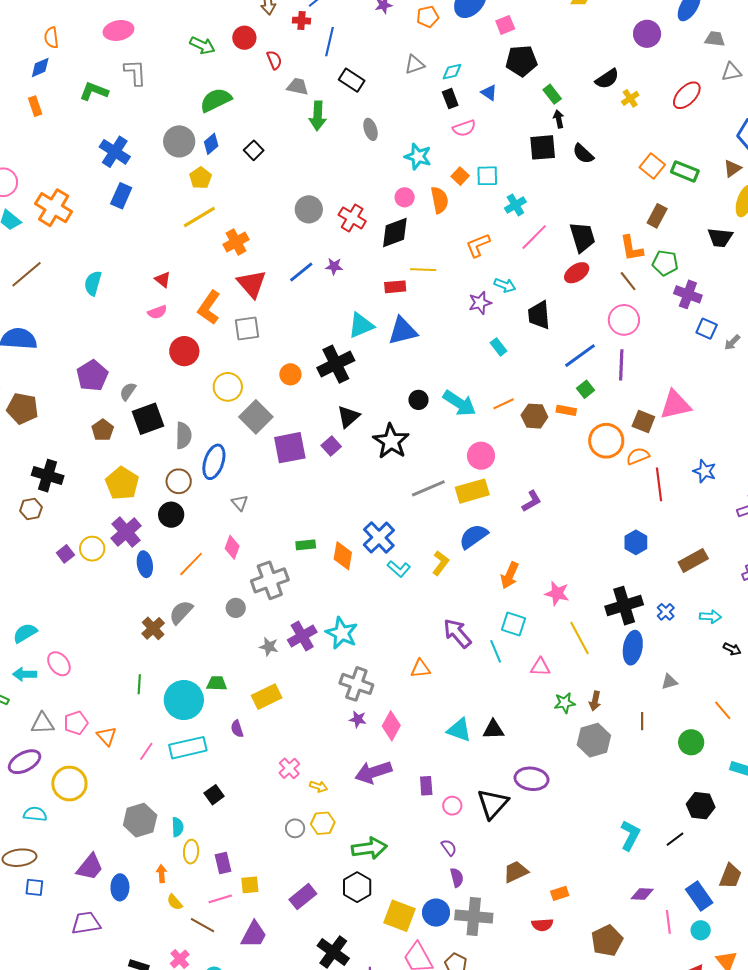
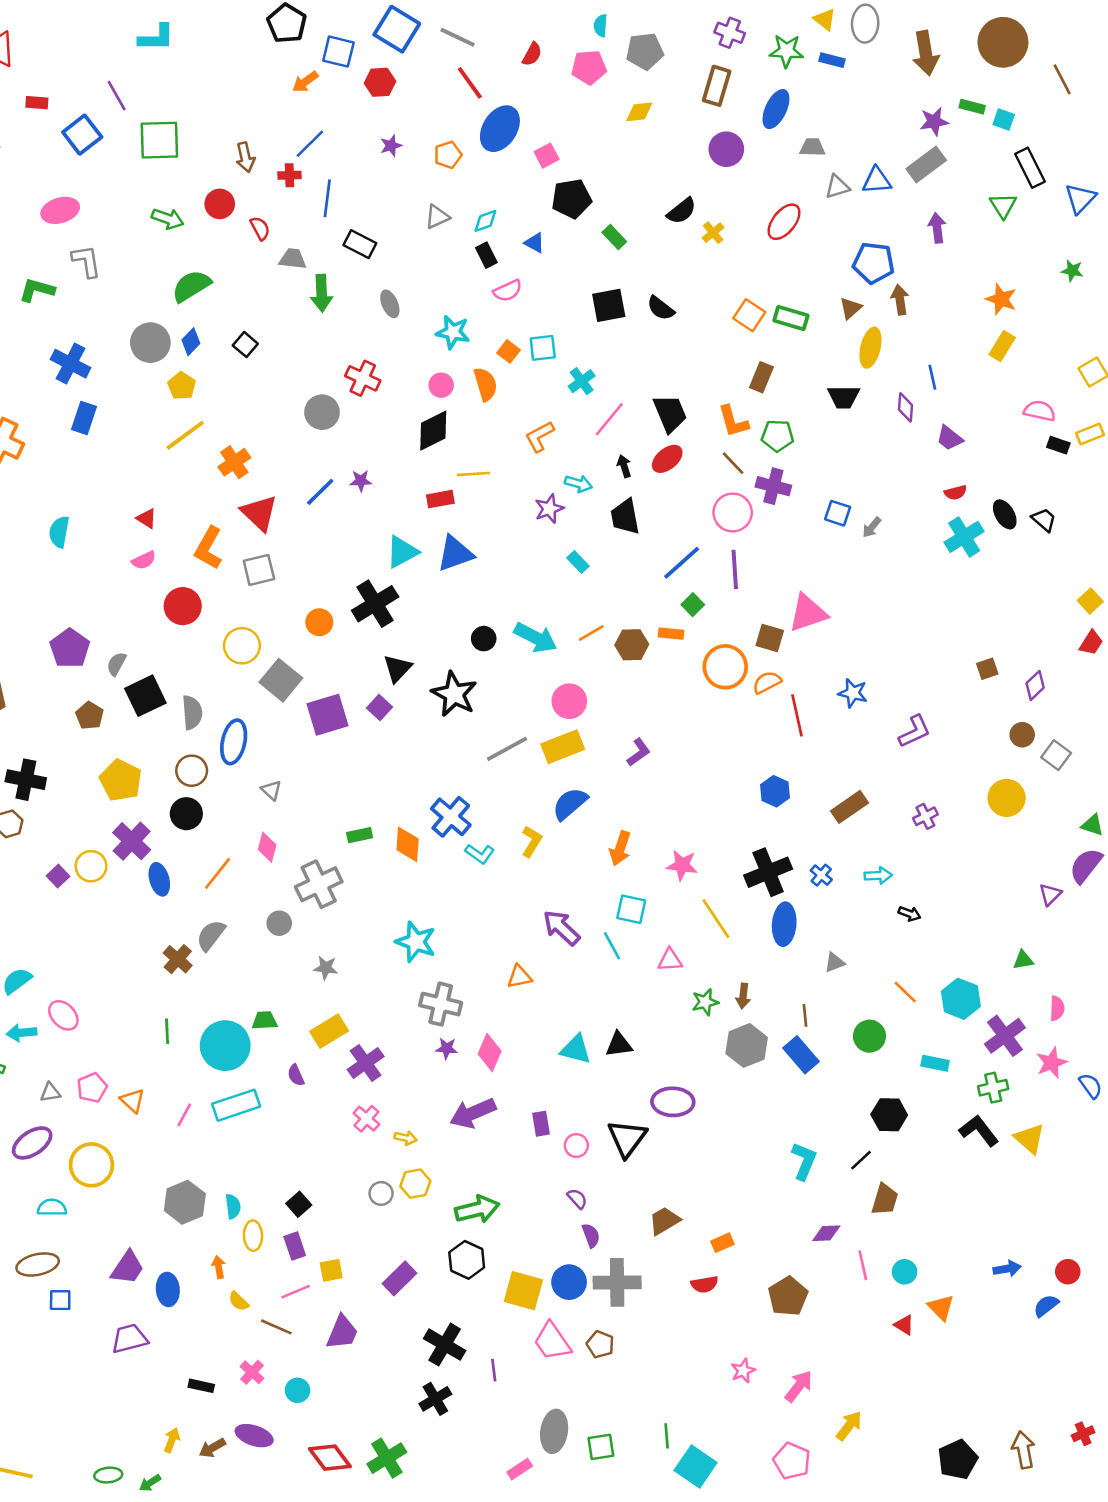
black arrow: (559, 119) -> (624, 466), moved
red cross: (352, 218) -> (363, 378), moved
purple cross: (688, 294) -> (773, 486), moved
purple cross: (302, 636) -> (366, 1063), moved
gray triangle: (43, 723) -> (50, 1092), size x0.7
black square: (214, 795) -> (299, 1204), moved
brown trapezoid: (730, 876) -> (885, 1200), moved
blue rectangle: (699, 896) -> (801, 1055), moved

